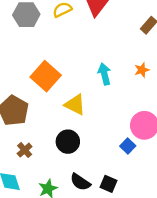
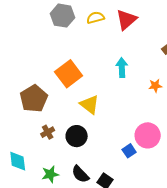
cyan arrow: (104, 74) -> (122, 68), moved
brown cross: (25, 150) -> (48, 132), moved

